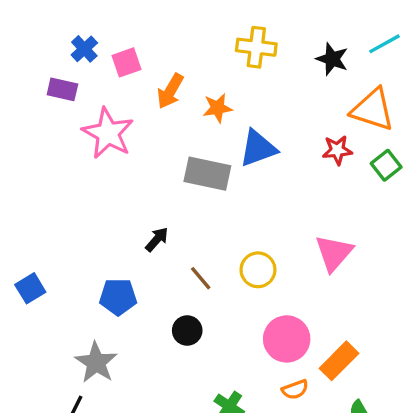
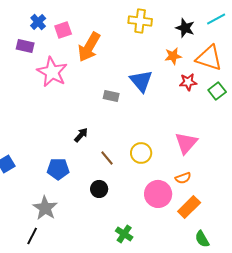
orange arrow: (170, 91) -> (89, 47), size x1.4
orange star: (218, 108) -> (173, 56), moved
blue triangle: (258, 148) -> (141, 81), turned -50
gray rectangle: (207, 174) -> (111, 96), size x0.6
orange semicircle: (295, 390) -> (183, 178), moved

